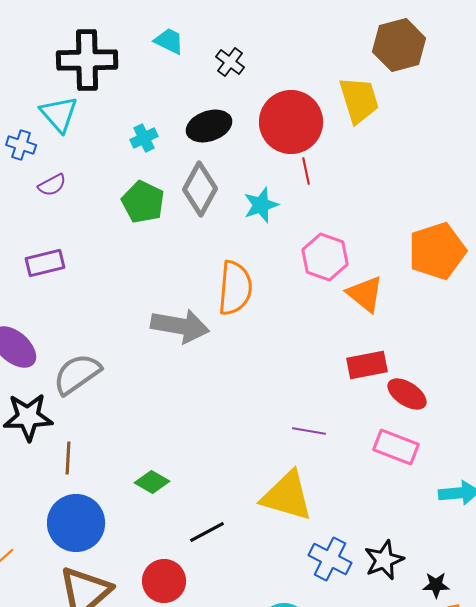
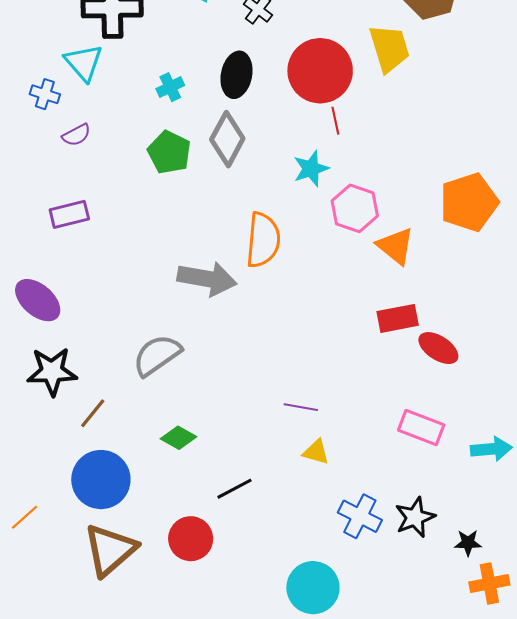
black ellipse: (209, 126) -> (237, 75), turned -60
cyan star: (261, 205) -> (311, 169), moved
gray semicircle: (77, 374) -> (157, 355), moved
purple line: (309, 431) -> (301, 407), moved
pink rectangle: (396, 447) -> (421, 428), moved
brown line: (68, 458) -> (93, 413), turned 36
yellow triangle: (287, 496) -> (316, 452), size x0.5

